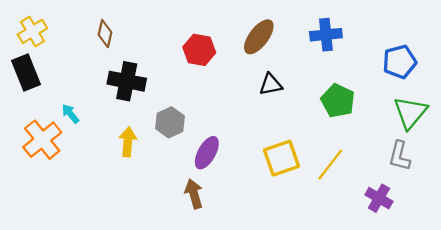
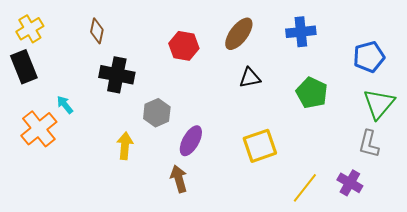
yellow arrow: (128, 142) -> (125, 146), moved
yellow line: (330, 165) -> (305, 188), moved

